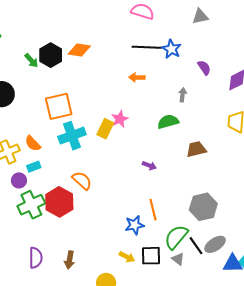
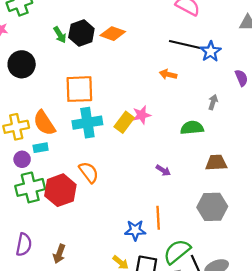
orange semicircle: (33, 143) -> (44, 123), size x1.4
gray hexagon: (203, 207) -> (212, 207), moved

